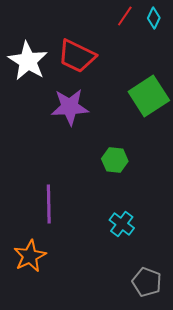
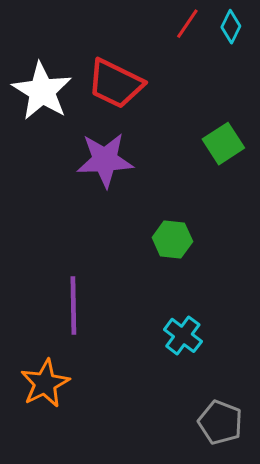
green square: (149, 96) -> (223, 144), size x0.7

